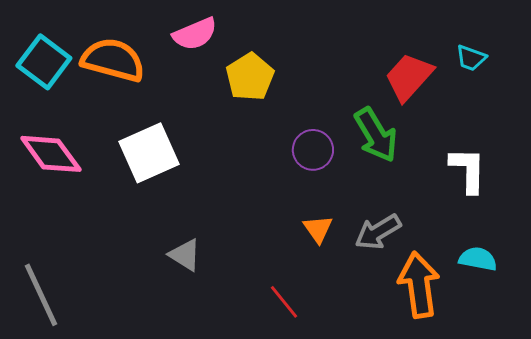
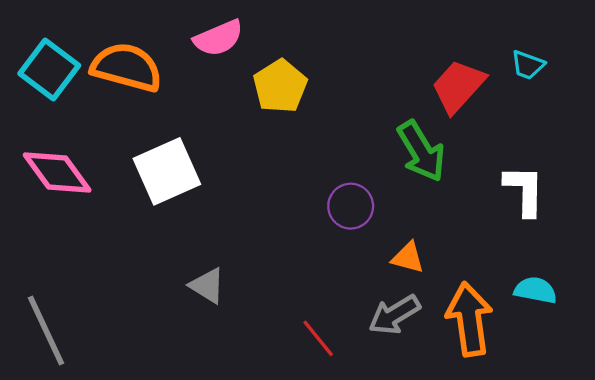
purple circle: (313, 150) -> (351, 206), moved
orange triangle: (318, 229) -> (408, 258), moved, turned -40
gray arrow: (378, 232) -> (394, 315), moved

